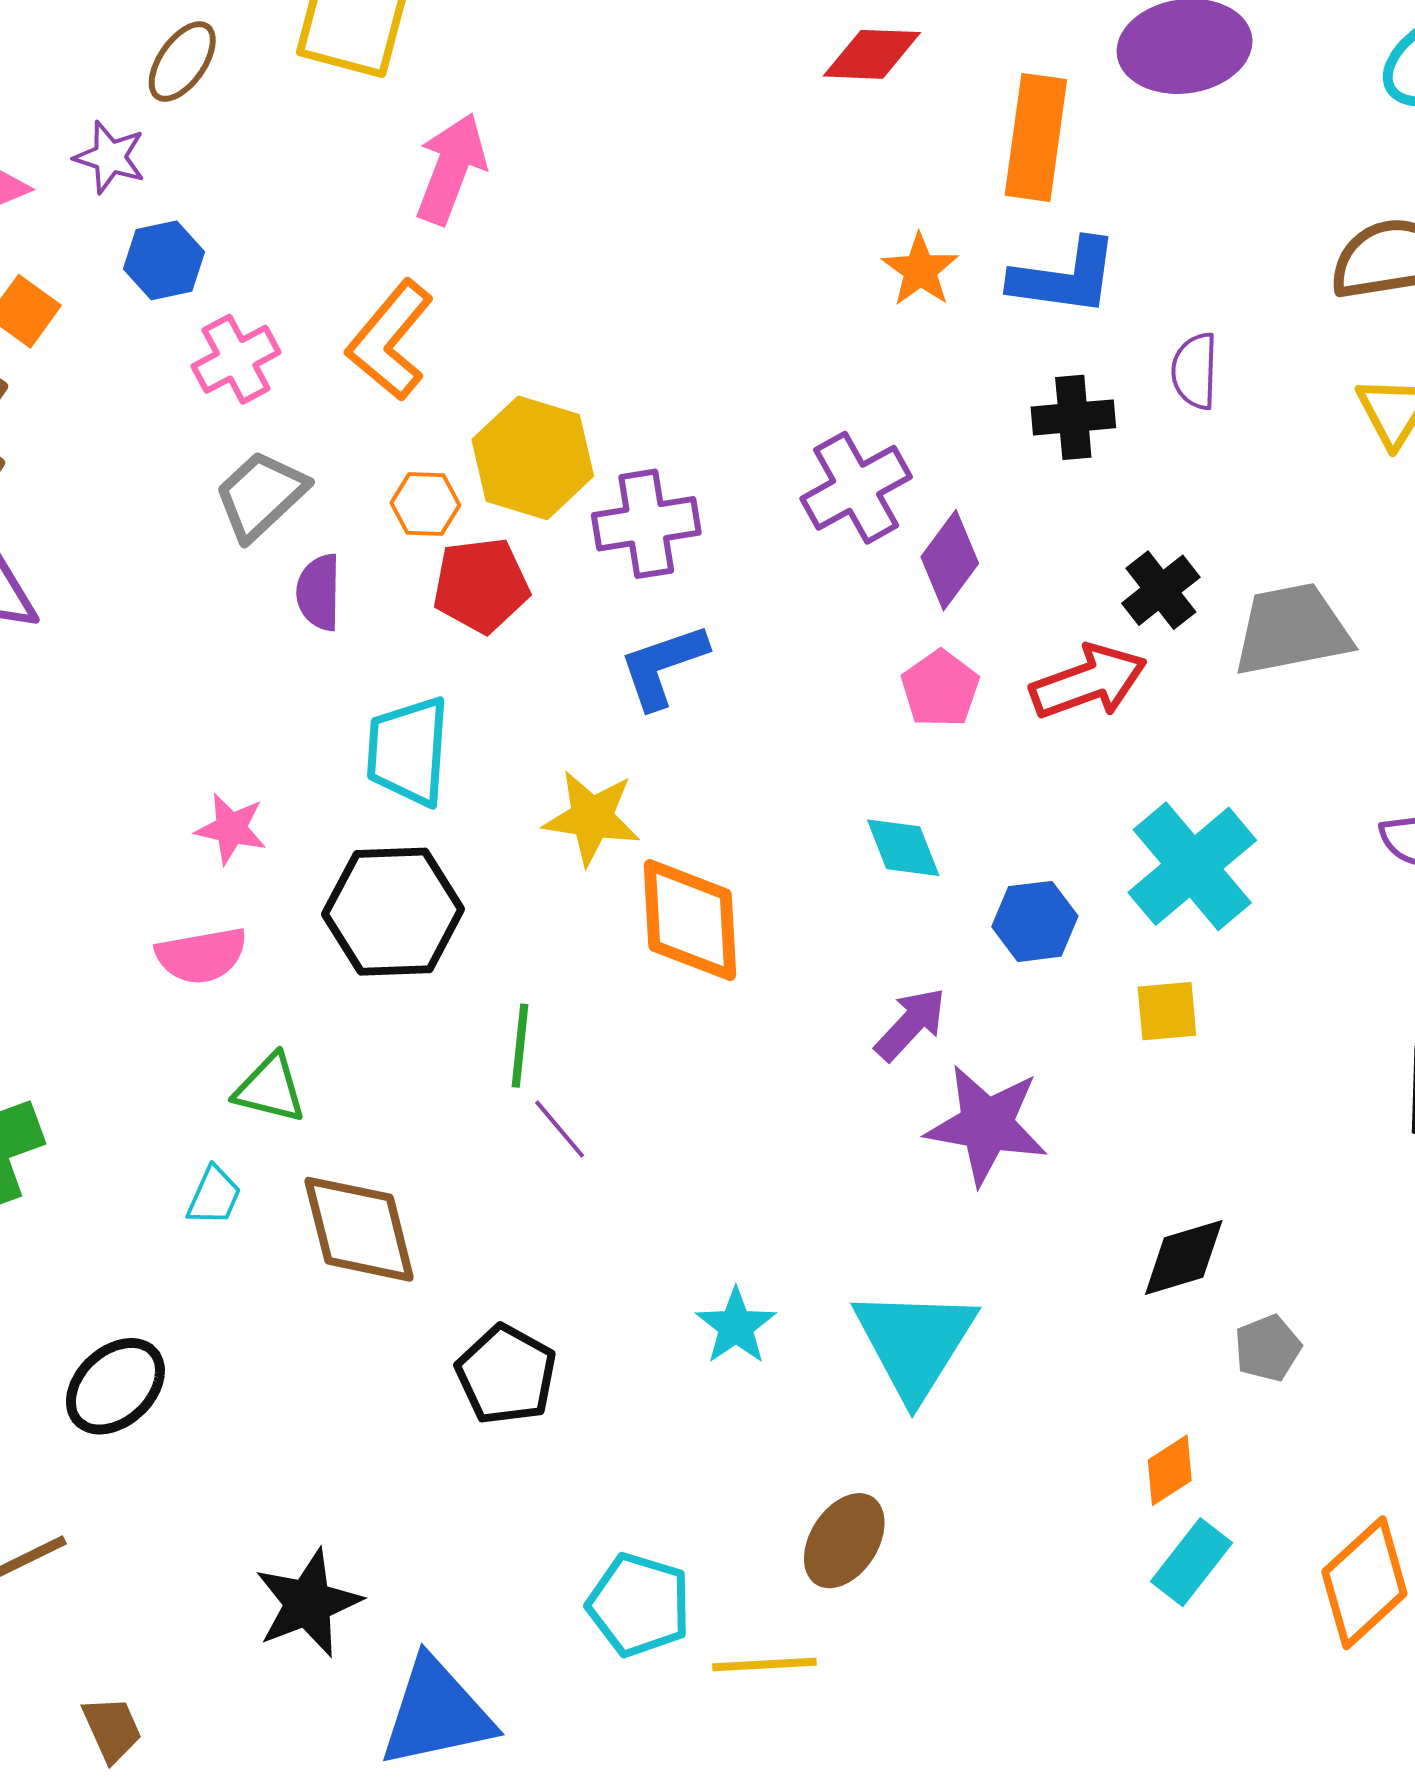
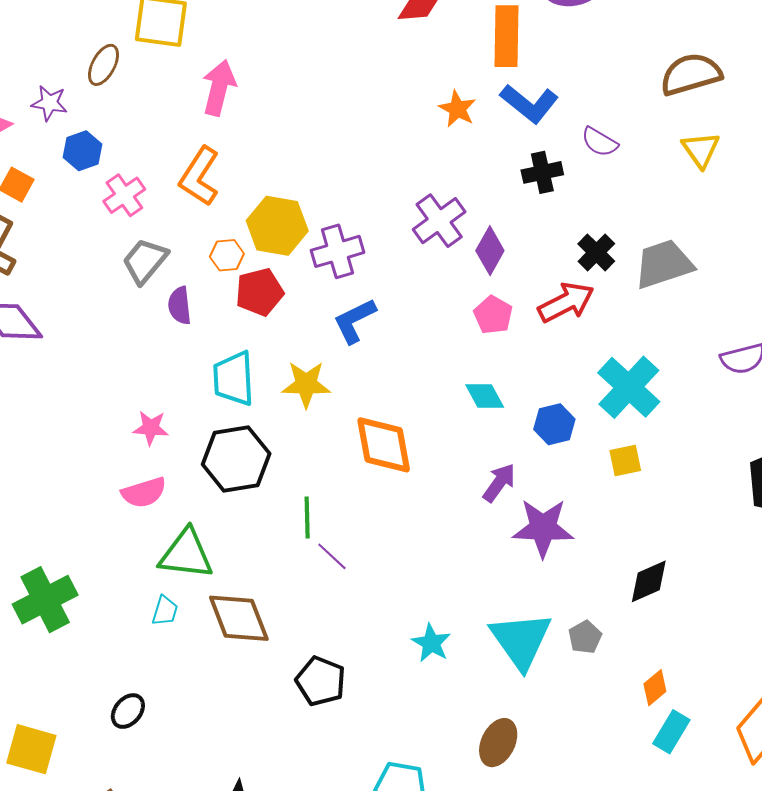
brown ellipse: (182, 62) -> (103, 65), moved
blue L-shape: (1065, 277) -> (529, 104), turned 38
purple semicircle: (1195, 371) -> (600, 142), turned -54
yellow star: (592, 818) -> (306, 384), moved
green triangle: (270, 1089) -> (186, 554), size x1.5
gray pentagon: (1268, 1348) -> (585, 637), moved
black ellipse: (115, 1386) -> (128, 711), size x0.7

